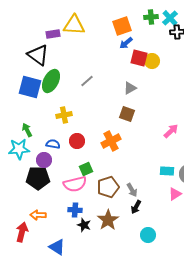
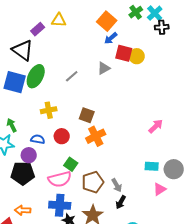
green cross: (151, 17) -> (136, 12), turned -32
yellow triangle: (74, 25) -> (59, 20), size x0.7
orange square: (122, 26) -> (107, 21), turned -30
purple rectangle: (53, 34) -> (38, 29), turned -32
gray triangle: (130, 88) -> (104, 68), moved
brown square: (127, 114) -> (87, 115), moved
green square: (86, 169) -> (71, 164), turned -32
blue cross: (75, 210) -> (60, 205), size x1.5

